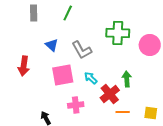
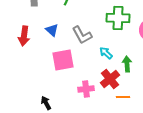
red arrow: (24, 66) -> (24, 36), moved
cyan arrow: (91, 78) -> (106, 53), moved
pink cross: (76, 105) -> (86, 89), moved

